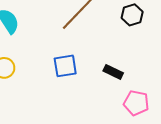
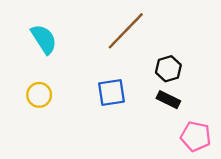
black hexagon: (132, 15) -> (168, 69), moved

